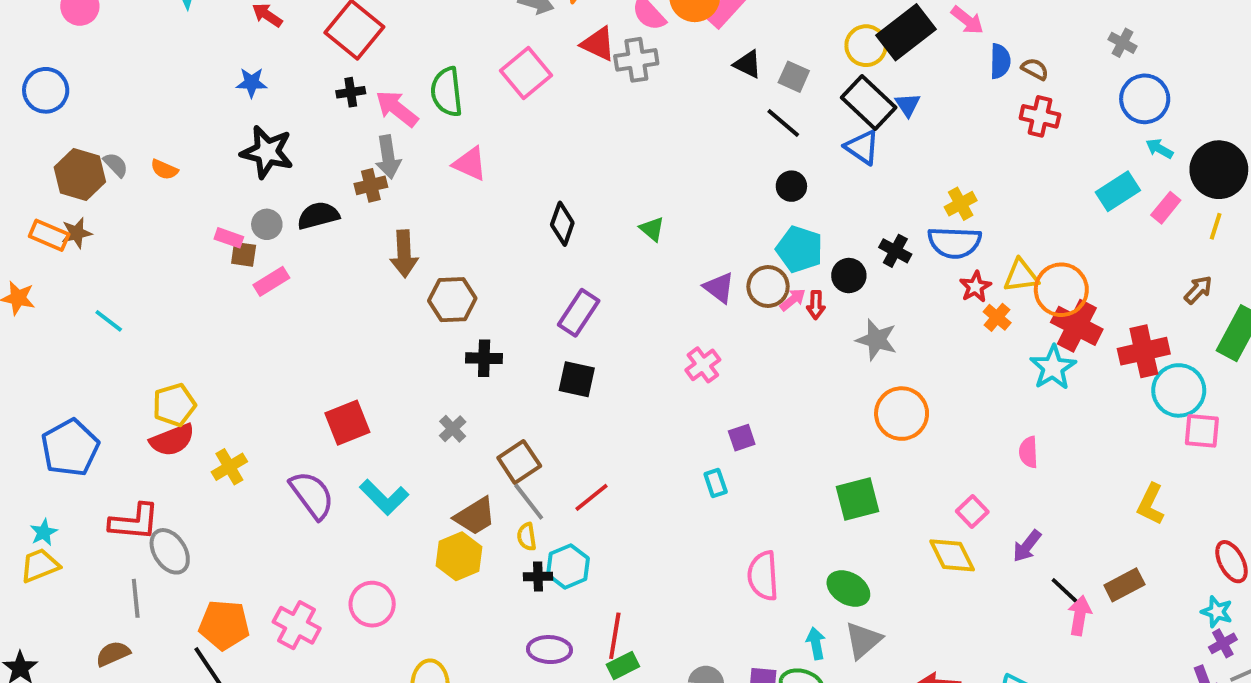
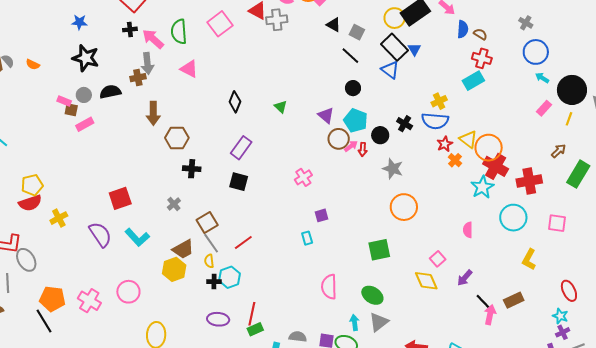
cyan rectangle: (1118, 191) -> (473, 81), moved
yellow triangle: (1021, 276) -> (468, 139), turned 42
purple triangle: (719, 288) -> (326, 115), moved
cyan circle: (1179, 390) -> (513, 218), moved

